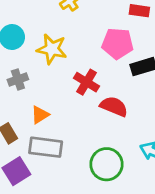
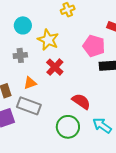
red cross: (87, 82) -> (55, 67), moved
red semicircle: (114, 106) -> (81, 101), moved

